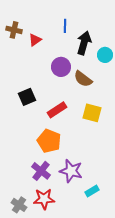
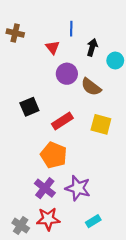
red triangle: (35, 40) -> (53, 47), moved, turned -32
black arrow: (84, 43) -> (92, 47), size x0.7
cyan rectangle: (92, 191) -> (93, 221), moved

